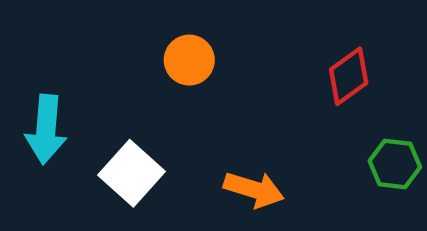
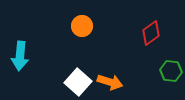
white square: (131, 173) -> (78, 82), moved

